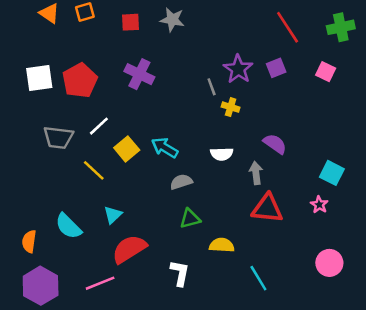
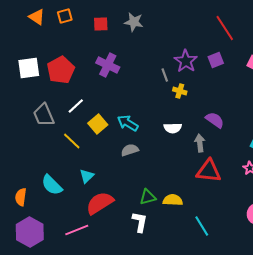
gray trapezoid: (58, 137) -> (44, 115), turned 60
gray semicircle: (181, 182) -> (130, 150), moved
green triangle: (190, 219) -> (148, 197), moved

